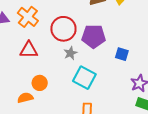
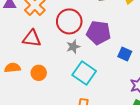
orange semicircle: (25, 98) -> (12, 68), moved

